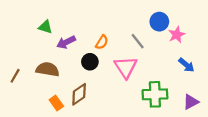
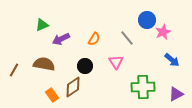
green triangle: (45, 27) -> (42, 25), turned -40
black circle: (90, 62) -> (85, 66), moved
pink triangle: (126, 67) -> (116, 62), size x0.7

